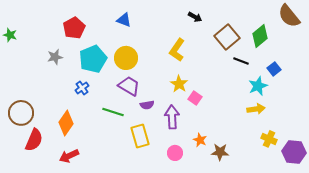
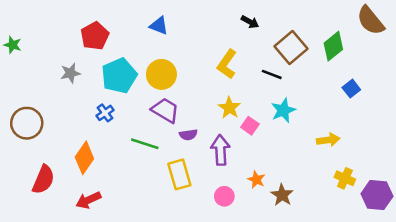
black line: (241, 61) -> (272, 74), moved
cyan star: (258, 86) -> (283, 110), moved
brown circle: (21, 113) -> (27, 123), moved
brown star: (220, 152) -> (282, 195), turned 30

